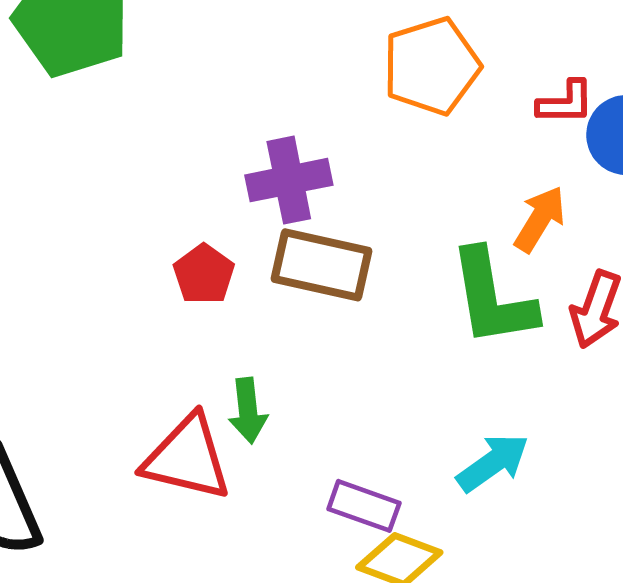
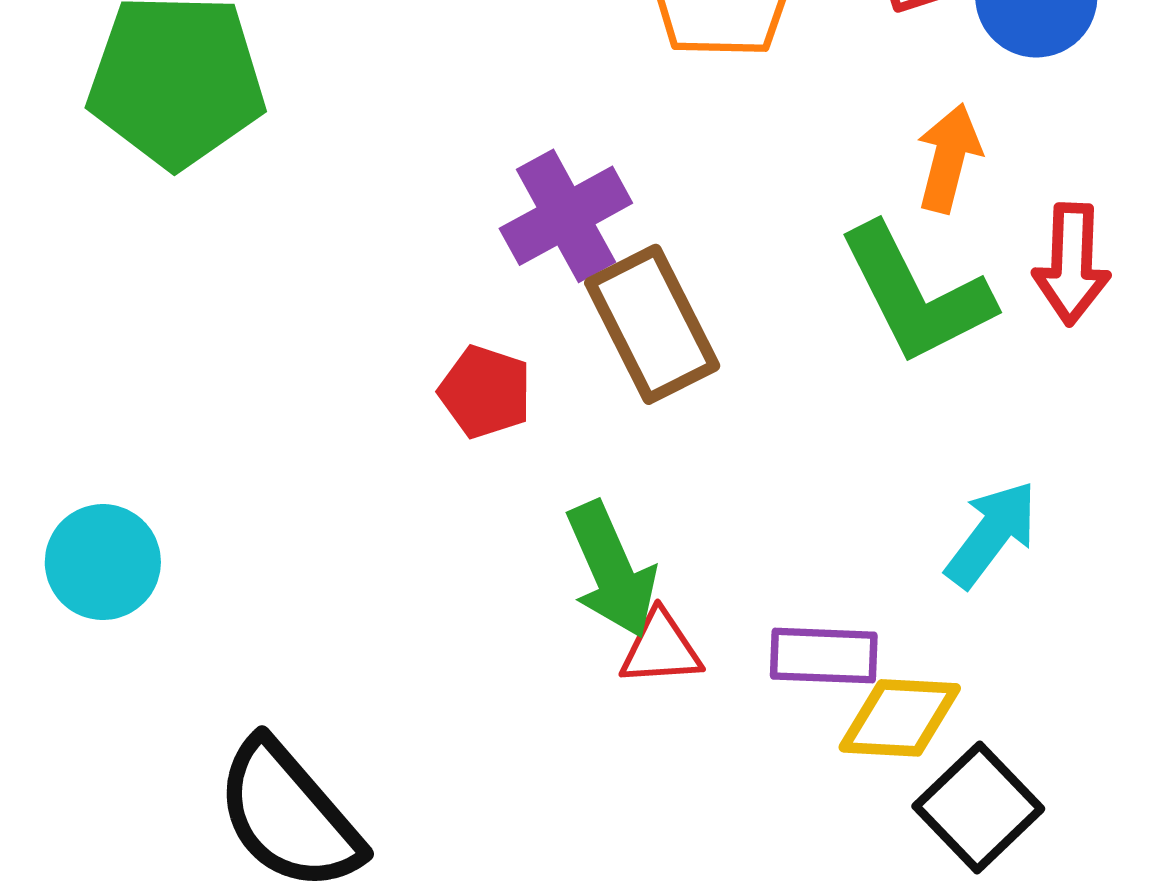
brown rectangle: (322, 265) -> (652, 324), turned 68
green arrow: (248, 411) -> (611, 570), size x1.4
red triangle: (187, 458) -> (661, 648), moved, size x0.6

